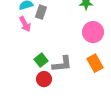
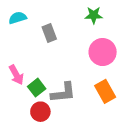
gray rectangle: (41, 12) -> (49, 33), moved, turned -40
pink arrow: (25, 24) -> (16, 75), moved

